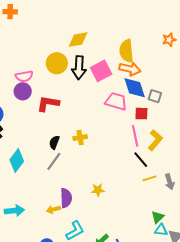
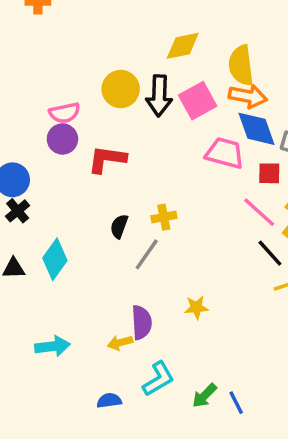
yellow diamond: (78, 40) -> (183, 46), moved
pink line: (135, 136) -> (259, 212), turned -35
gray line: (54, 161) -> (147, 254), moved

